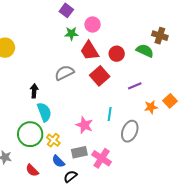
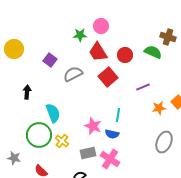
purple square: (66, 10) -> (50, 60), moved
black arrow: (34, 91) -> (27, 92), moved
gray ellipse: (130, 131) -> (164, 142), moved
blue semicircle: (58, 161) -> (112, 134), moved, turned -32

